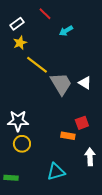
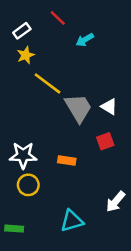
red square: (82, 123) -> (105, 141), moved
orange rectangle: (68, 136) -> (67, 161), moved
white arrow: (90, 157) -> (116, 202), turned -138

